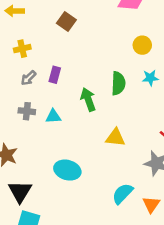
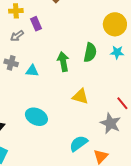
yellow circle: (142, 45) -> (115, 24), size x1.5
purple rectangle: (55, 75) -> (36, 24), moved, turned -48

